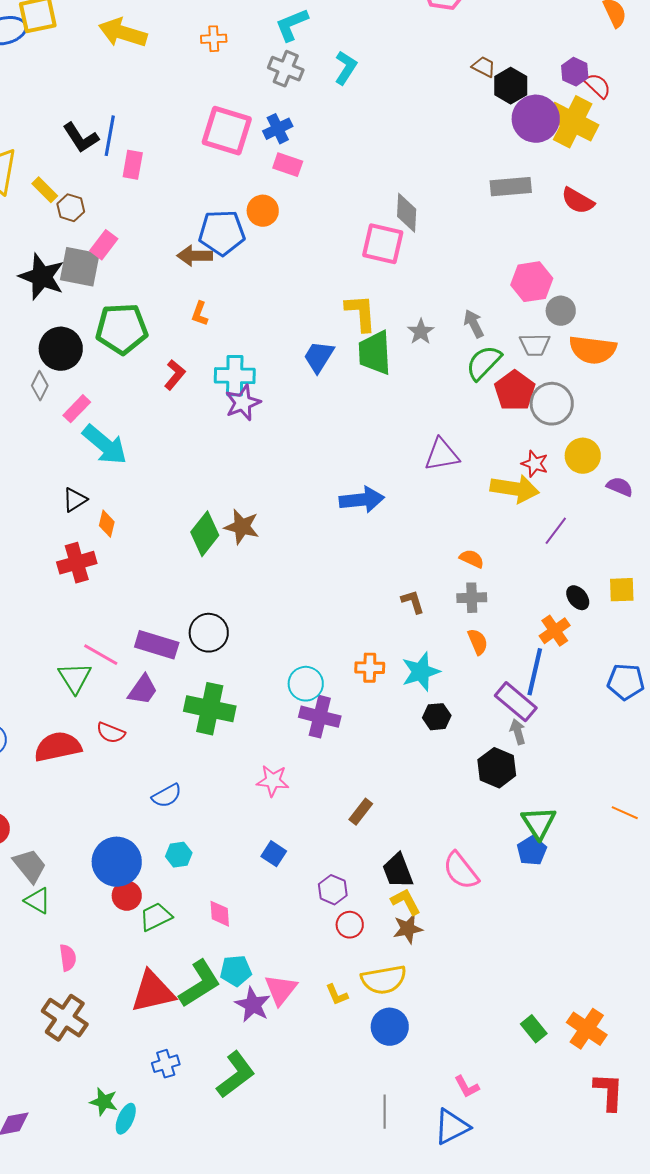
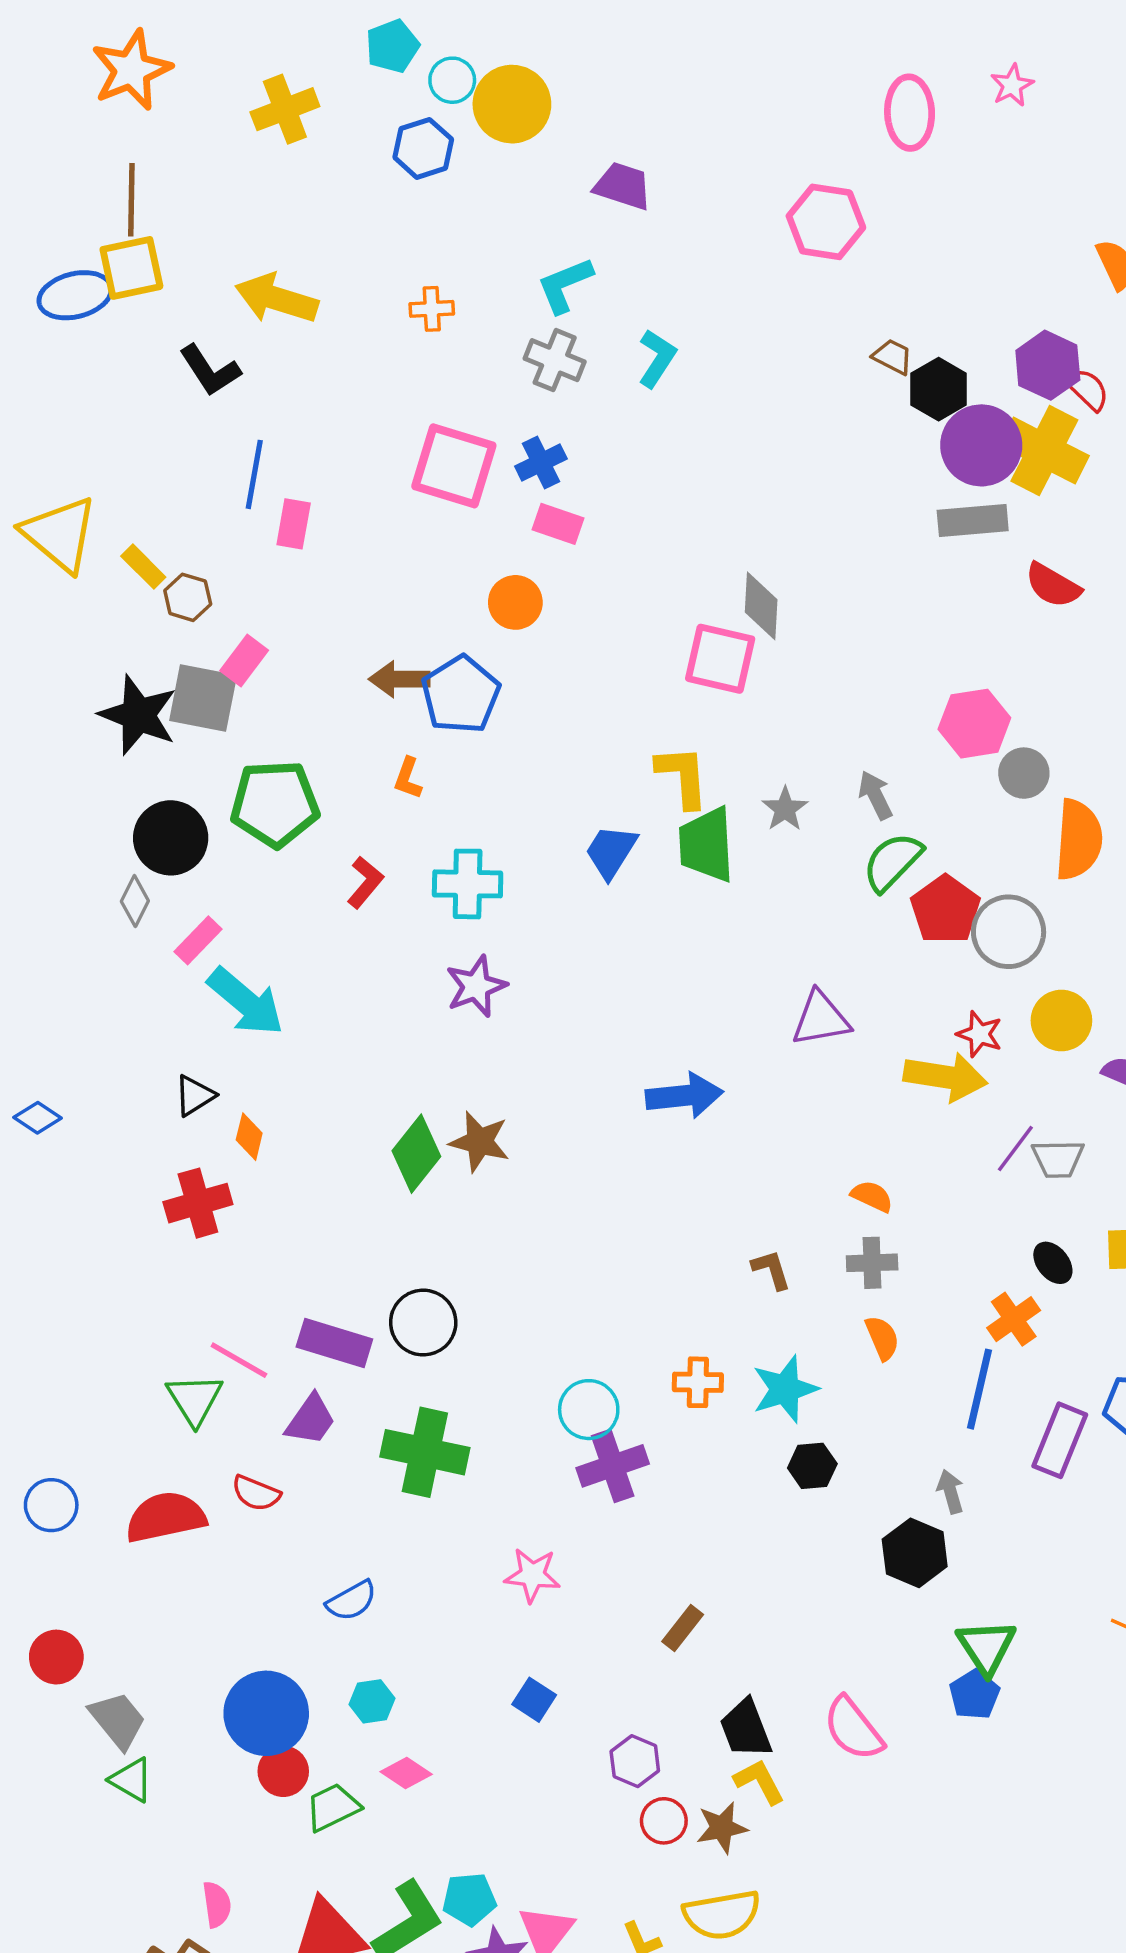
purple hexagon: (575, 72) -> (1048, 365), size x1.4
black L-shape: (81, 138) -> (210, 370), moved
gray rectangle: (511, 187) -> (973, 520), moved
blue pentagon: (222, 233) -> (461, 695), moved, turned -30
gray trapezoid: (535, 345) -> (1058, 1159), moved
orange semicircle: (593, 350) -> (1078, 840), turned -93
purple star: (243, 403) -> (476, 986), moved
purple rectangle: (516, 702) -> (1060, 1440), moved, turned 72
purple cross: (320, 717) -> (613, 1466), turned -33
pink diamond: (220, 914) -> (406, 1773), moved, turned -52
brown star: (408, 929) -> (722, 1828), moved
pink semicircle: (68, 958) -> (217, 1904), moved

